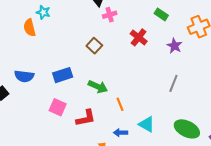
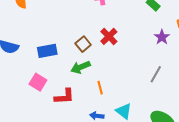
red cross: (139, 37) -> (109, 36), moved
brown square: (94, 46) -> (83, 44), moved
green arrow: (98, 87) -> (81, 67), turned 126

